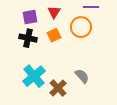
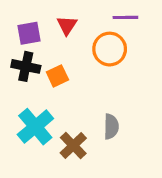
orange square: (54, 35) -> (57, 76), moved
gray semicircle: (82, 76) -> (111, 127), turned 42

